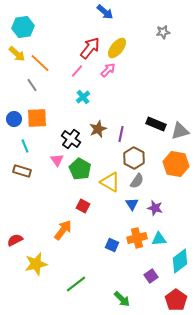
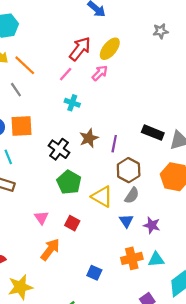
cyan cross: (83, 97) -> (72, 103), turned -32
pink triangle: (57, 160) -> (41, 218), moved
blue square: (112, 245) -> (94, 273), moved

